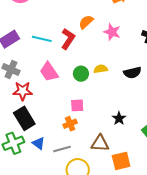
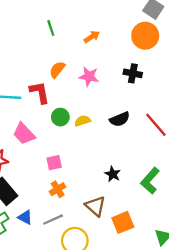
red L-shape: (68, 39) -> (40, 92), turned -35
green circle: (81, 74) -> (60, 117), moved
pink square: (77, 105) -> (54, 163), moved
brown triangle: (100, 143) -> (95, 206), turned 48

